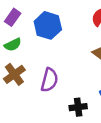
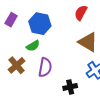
green semicircle: (13, 45) -> (33, 46), moved

